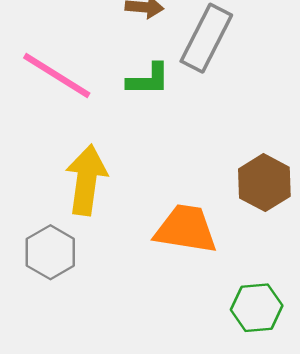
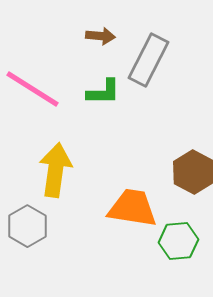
green hexagon: (257, 308) -> (178, 241), moved

